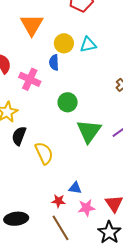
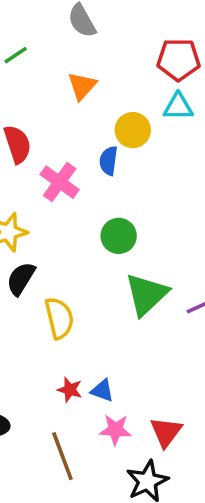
orange triangle: (32, 25) -> (82, 86), size x0.7
cyan triangle: (88, 45) -> (178, 107), moved
red star: (58, 201) -> (70, 390), moved

